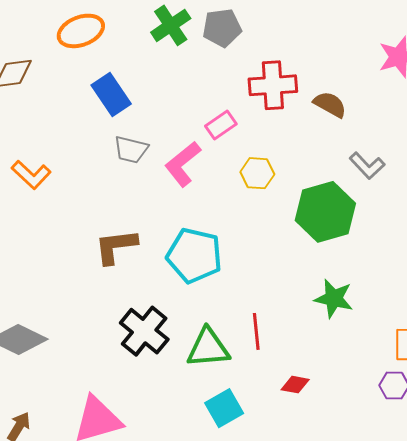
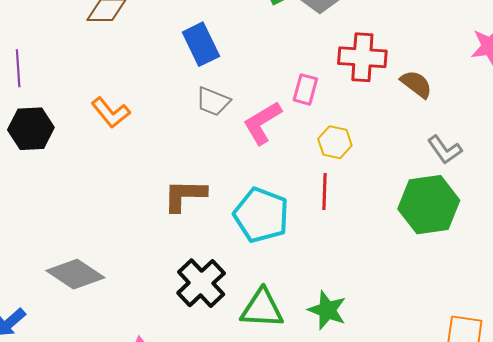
pink rectangle: (221, 125) -> (305, 89), turned -48
green hexagon: (325, 212) -> (429, 205), moved
green star: (334, 299) -> (327, 310), moved
red line: (256, 331) -> (325, 191), moved

